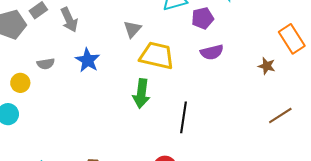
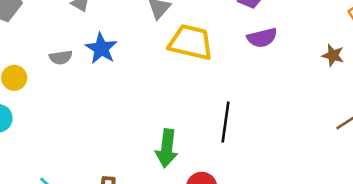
gray semicircle: (46, 64) -> (61, 57), moved
green arrow: (141, 93) -> (167, 148), moved

